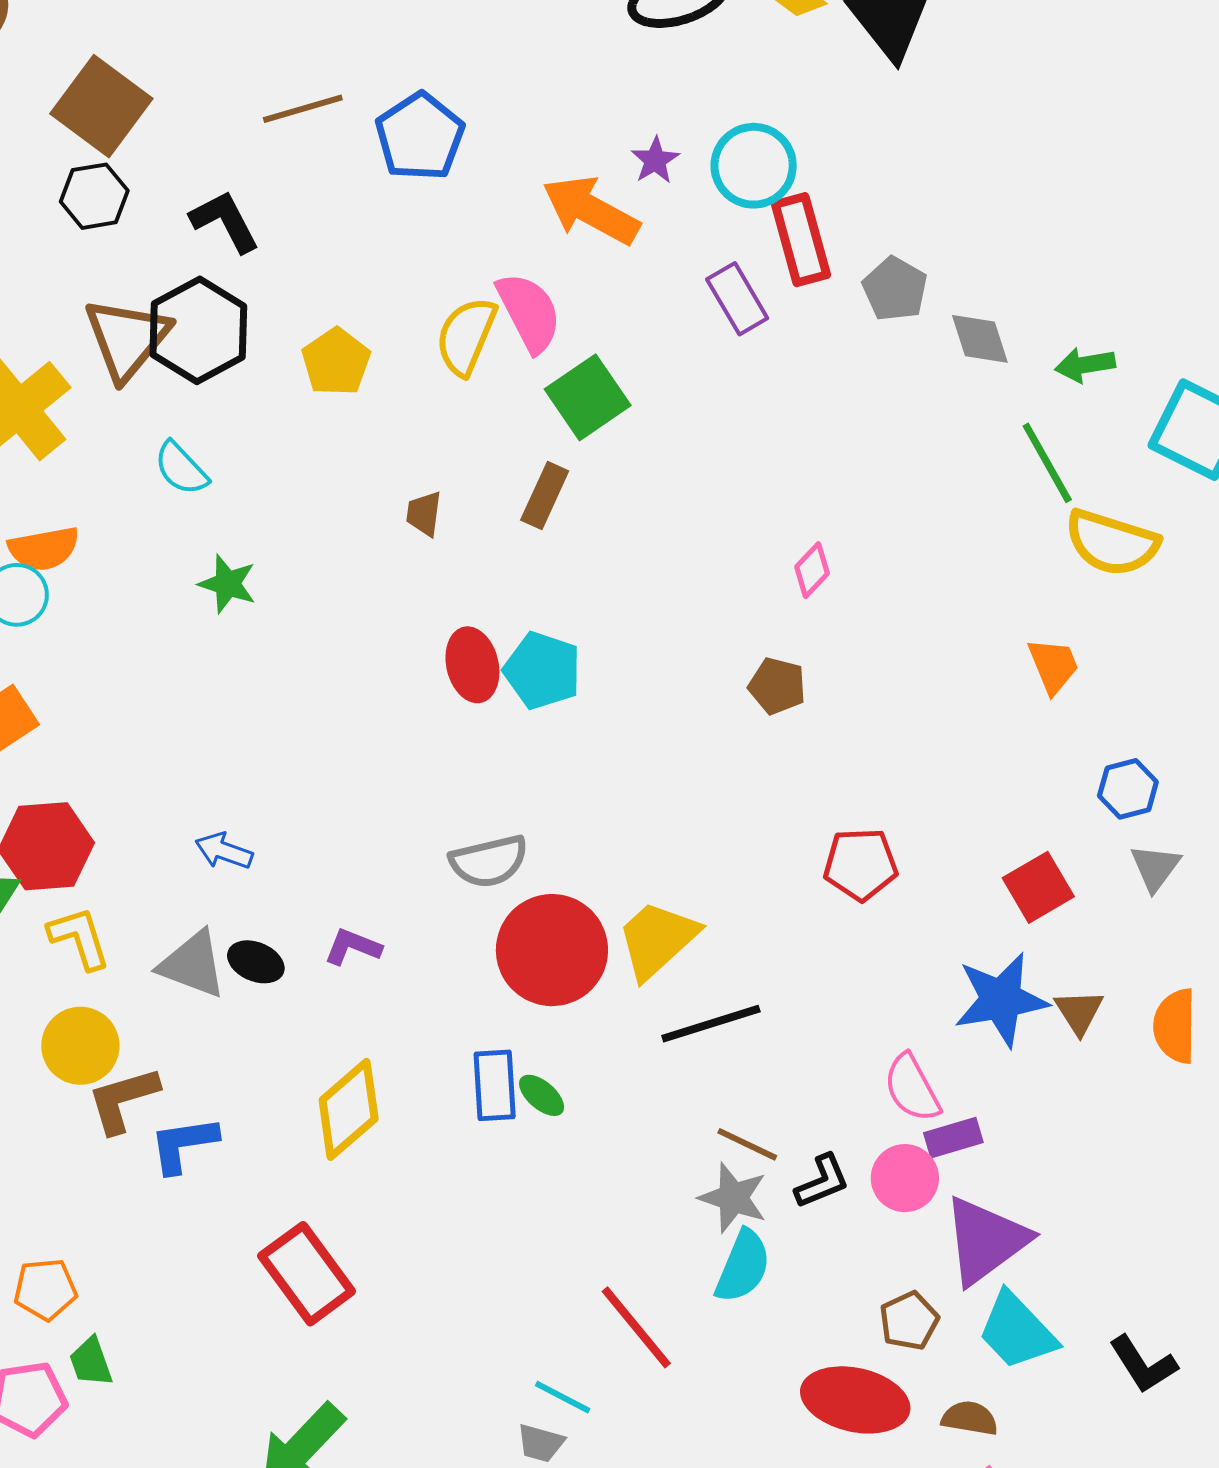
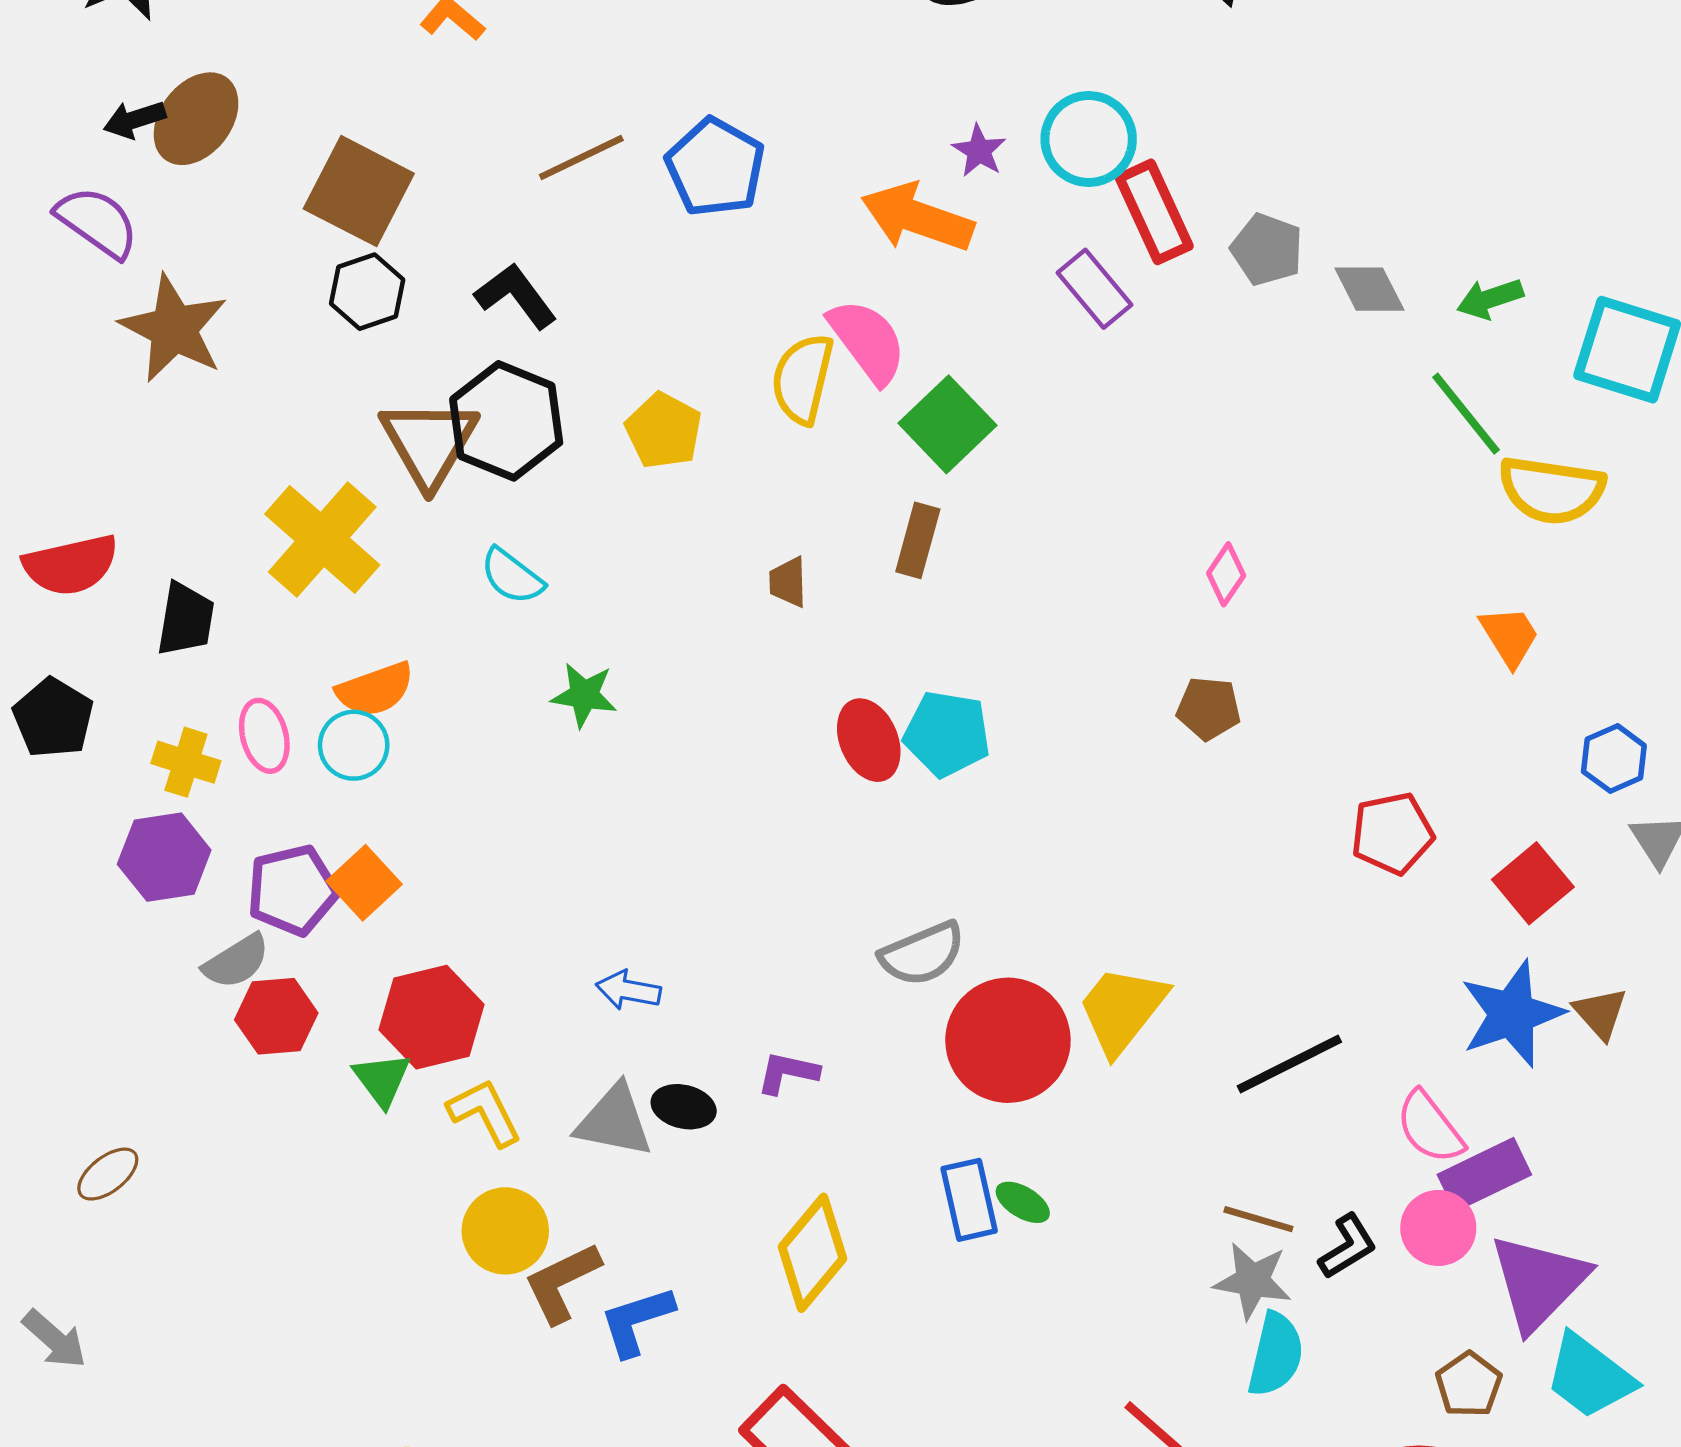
red pentagon: (861, 864) -> (1392, 833), moved
black line: (711, 1024) -> (1289, 1064), moved
purple rectangle: (953, 1138) -> (1484, 1175), size x1.4

